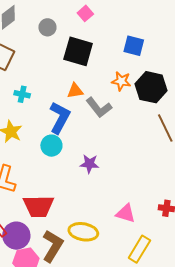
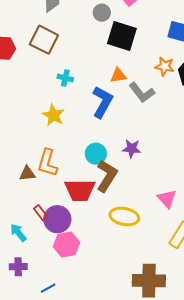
gray circle: (47, 27) -> (102, 13), moved
cyan circle: (51, 146) -> (96, 154), moved
pink triangle: (126, 213) -> (167, 199), turned 30
brown L-shape: (53, 246) -> (107, 176), moved

